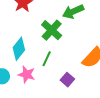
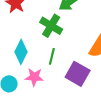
purple square: (67, 80) -> (78, 74), size x1.6

